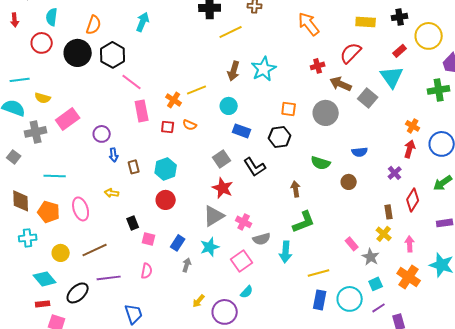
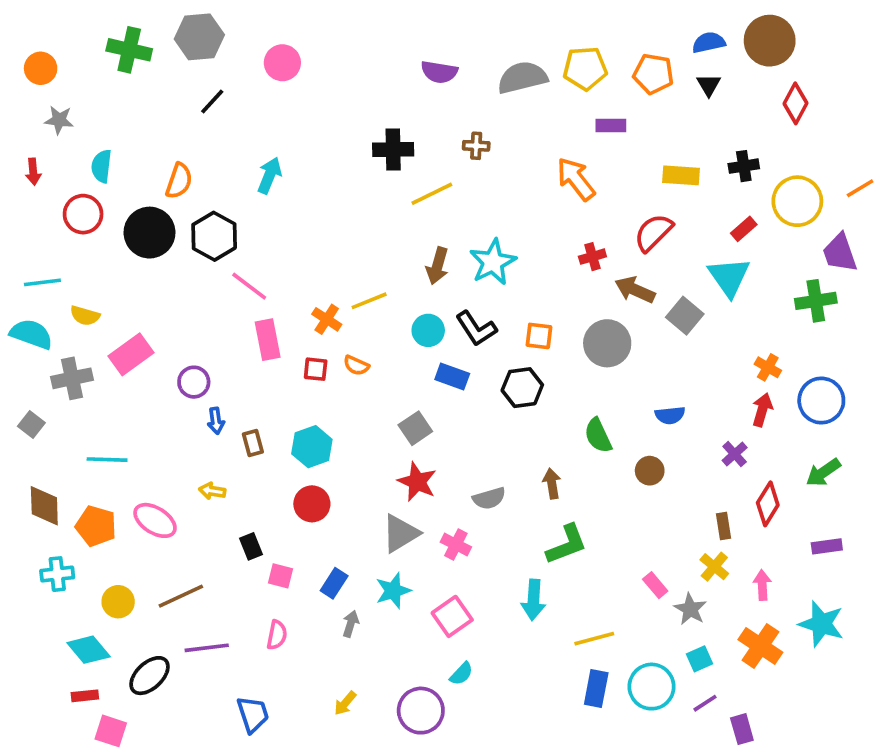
green semicircle: (321, 163) -> (598, 436), turned 48
black L-shape: (255, 167) -> (476, 329), moved
pink ellipse: (81, 209) -> (155, 520), turned -40
gray semicircle: (262, 239) -> (489, 498), moved
yellow arrow: (199, 301) -> (345, 703), moved

